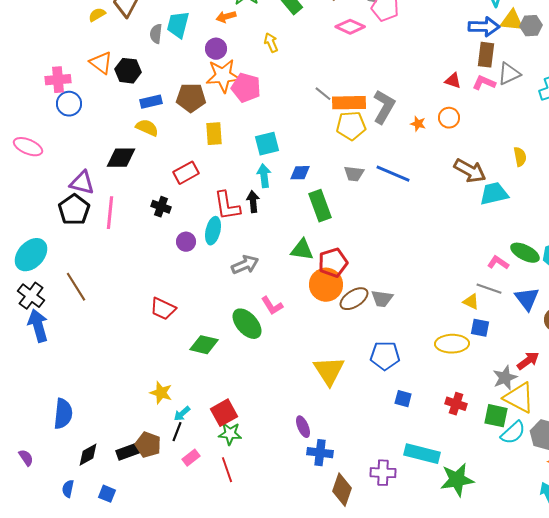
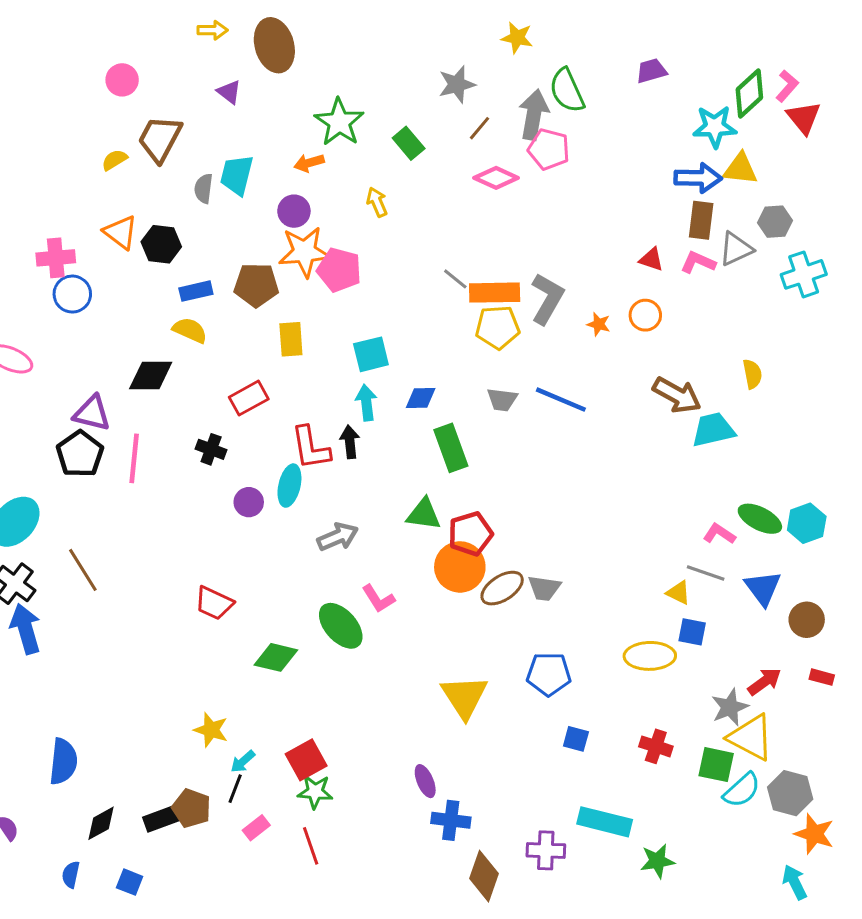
gray hexagon: (531, 26) -> (775, 222), moved
green star: (457, 480) -> (657, 861), size x0.7

